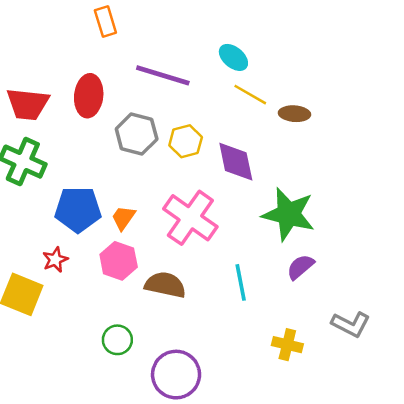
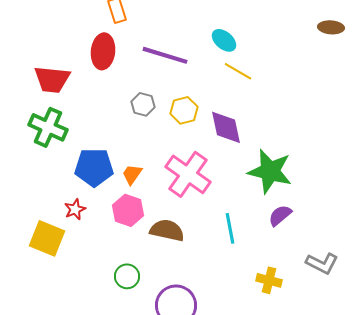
red ellipse: (89, 96) -> (103, 51), moved
brown ellipse: (294, 114) -> (331, 27), moved
gray hexagon: (137, 134) -> (143, 104), size x0.7

